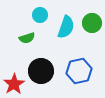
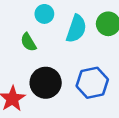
green semicircle: (27, 38) -> (28, 42), turned 77

